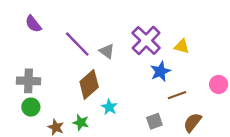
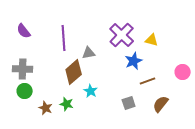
purple semicircle: (33, 24) -> (24, 31), moved
purple line: (77, 44) -> (64, 38), turned 40
gray triangle: (107, 51) -> (89, 53), moved, turned -48

